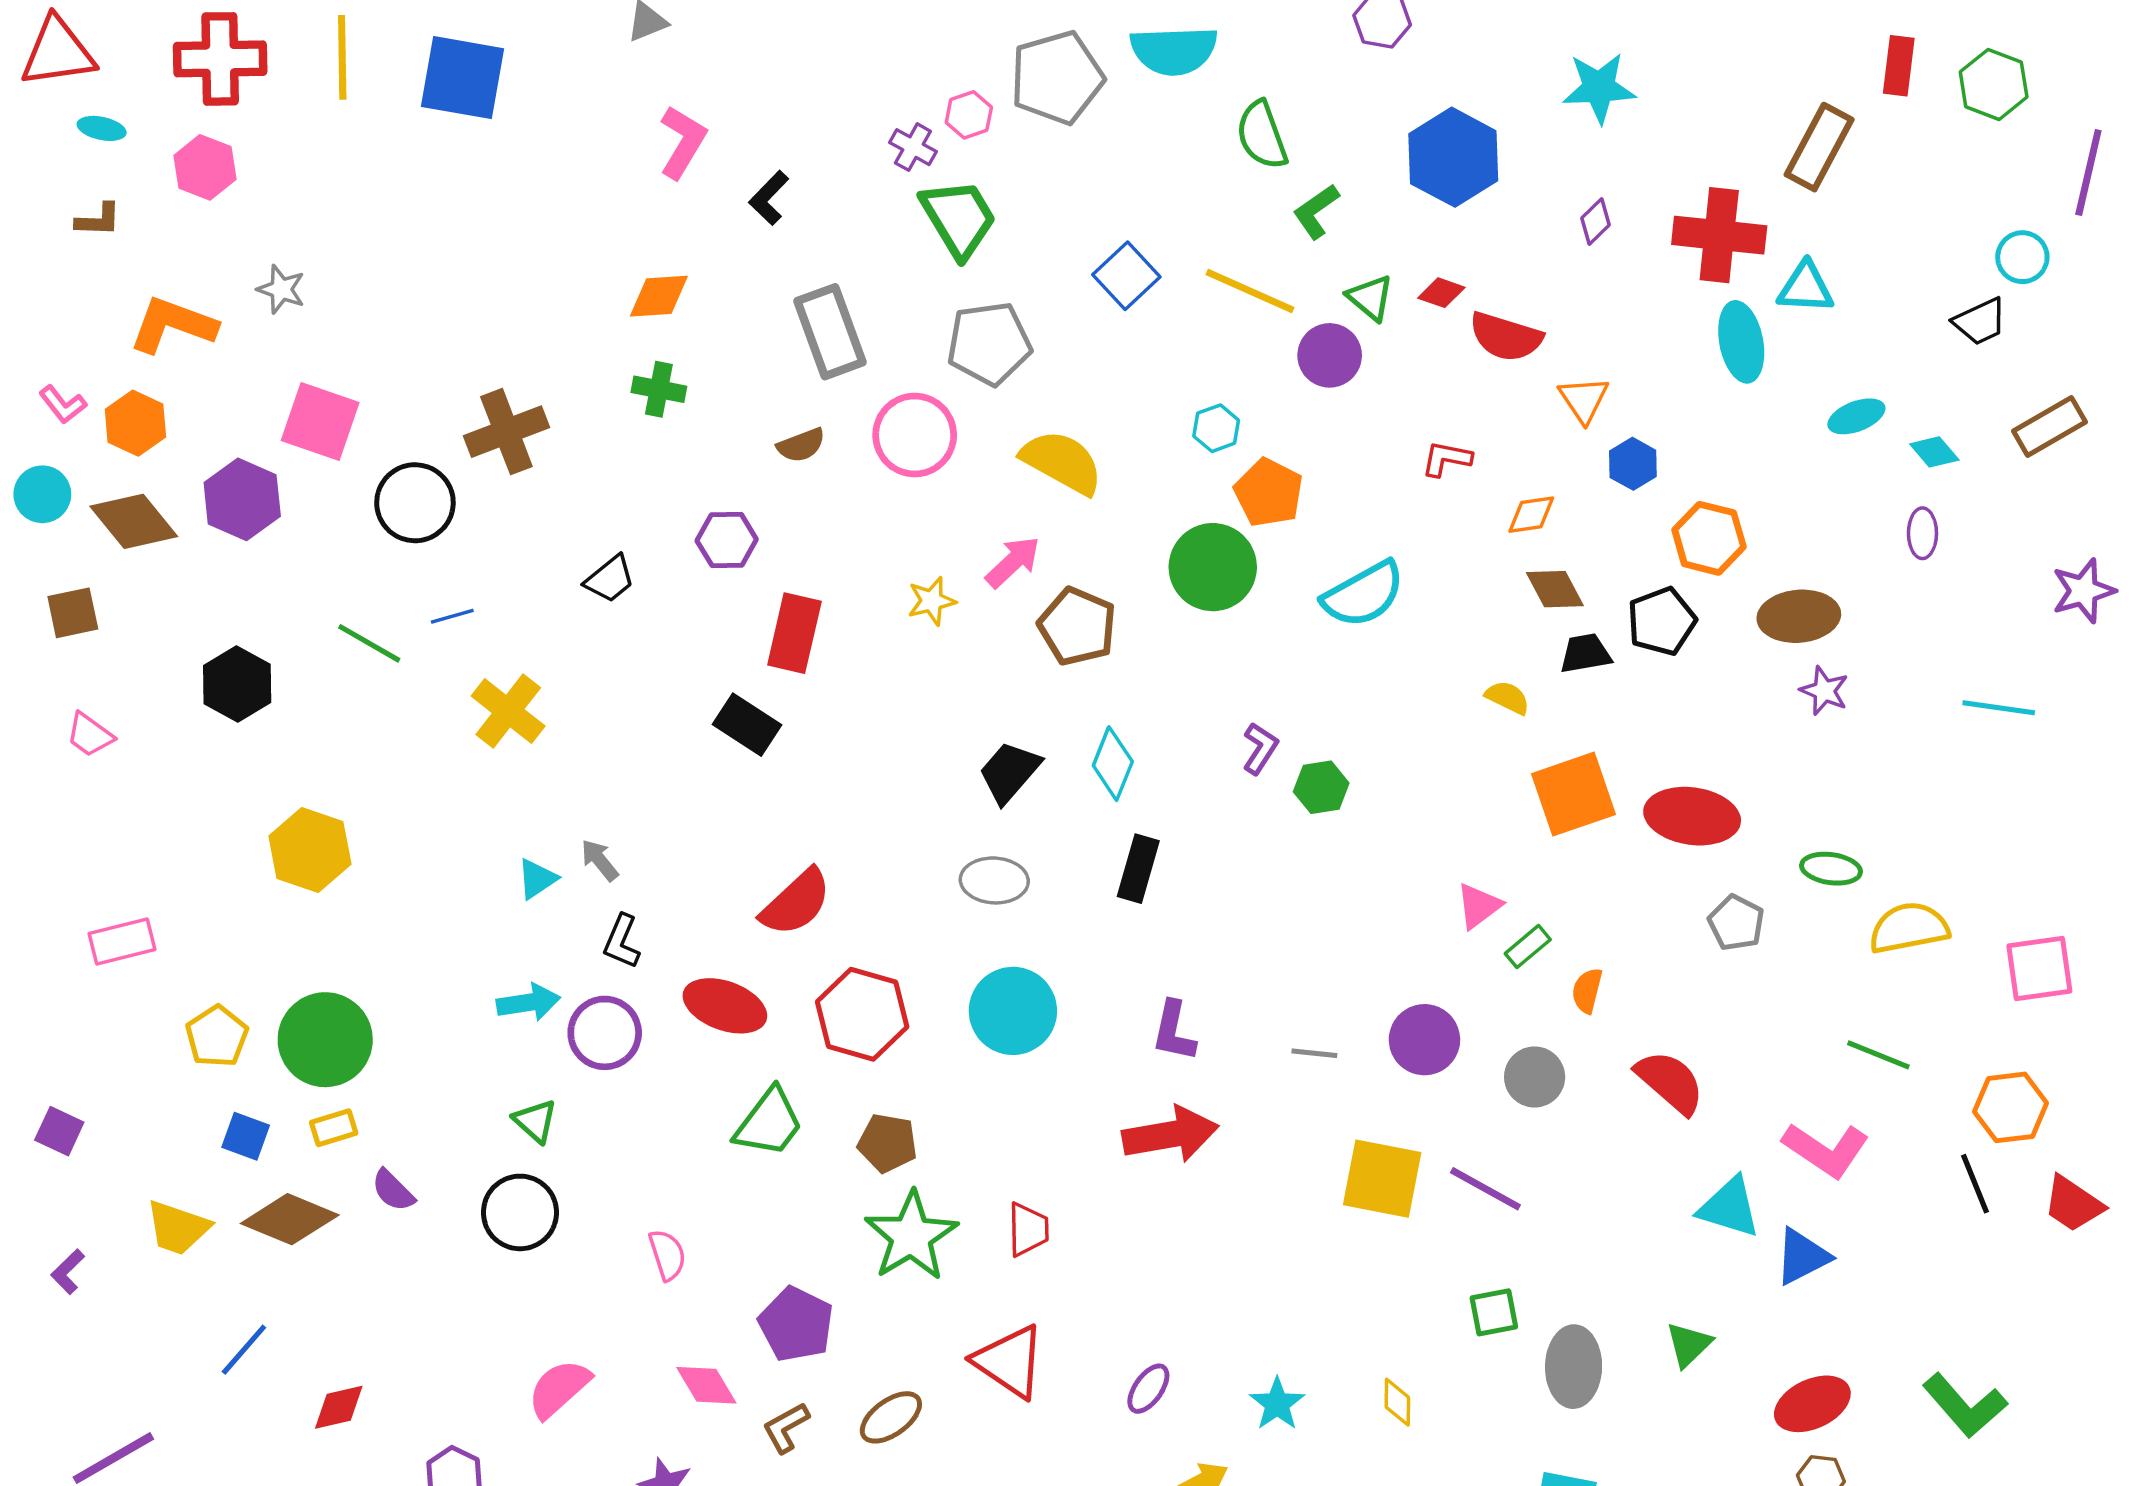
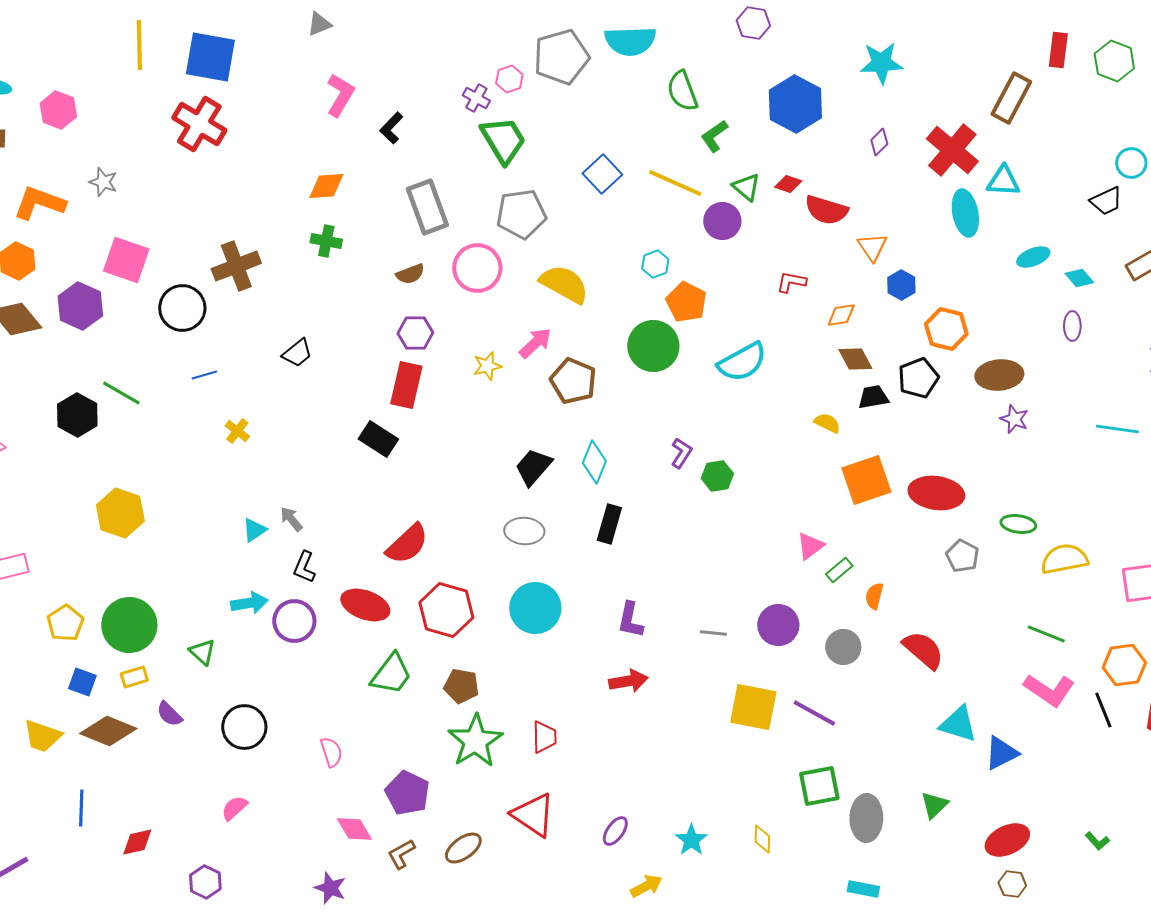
red cross: (220, 59) -> (199, 124), moved, turned 32
red cross: (1719, 235) -> (952, 150), turned 34
purple hexagon: (727, 540) -> (415, 333), moved
green line: (369, 643) -> (121, 393), moved
yellow cross: (508, 711) -> (237, 431), size x0.6
green triangle: (535, 1121) -> (202, 652), moved
red arrow: (1170, 1135) -> (628, 681), size x0.7
pink L-shape: (1826, 1150) -> (1049, 690), moved
green square: (1494, 1312) -> (819, 786), size x1.4
blue line: (244, 1350) -> (81, 808), turned -39
pink semicircle: (559, 1389) -> (234, 808), moved, size x0.7
green L-shape: (1965, 1406) -> (1097, 841), size x0.5

